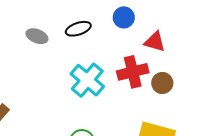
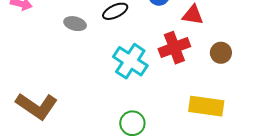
brown circle: (162, 83) -> (221, 53), moved

